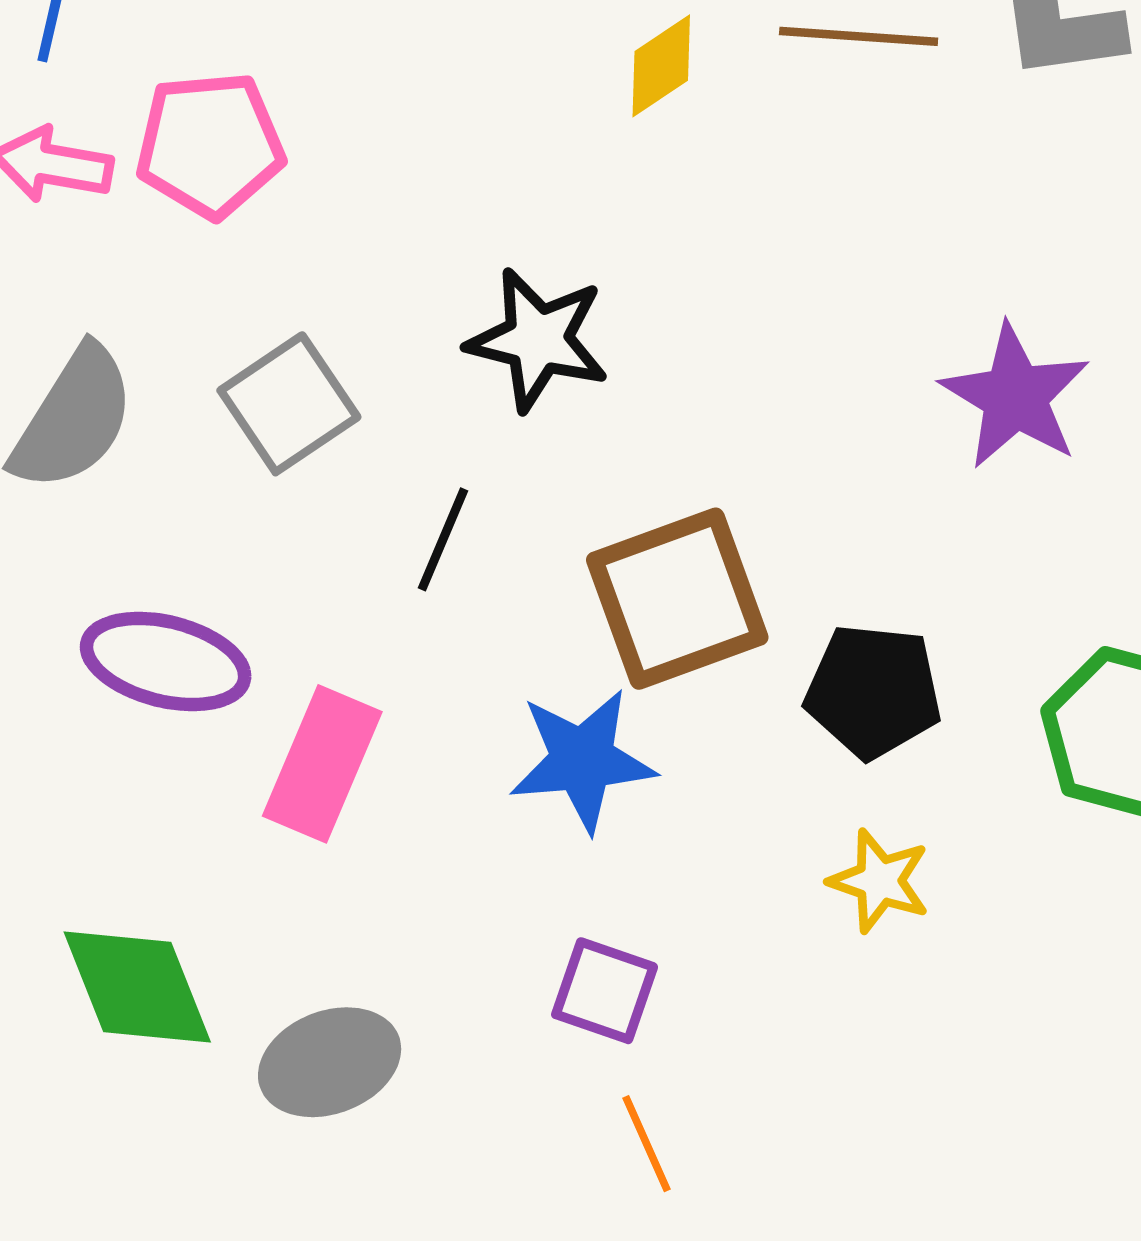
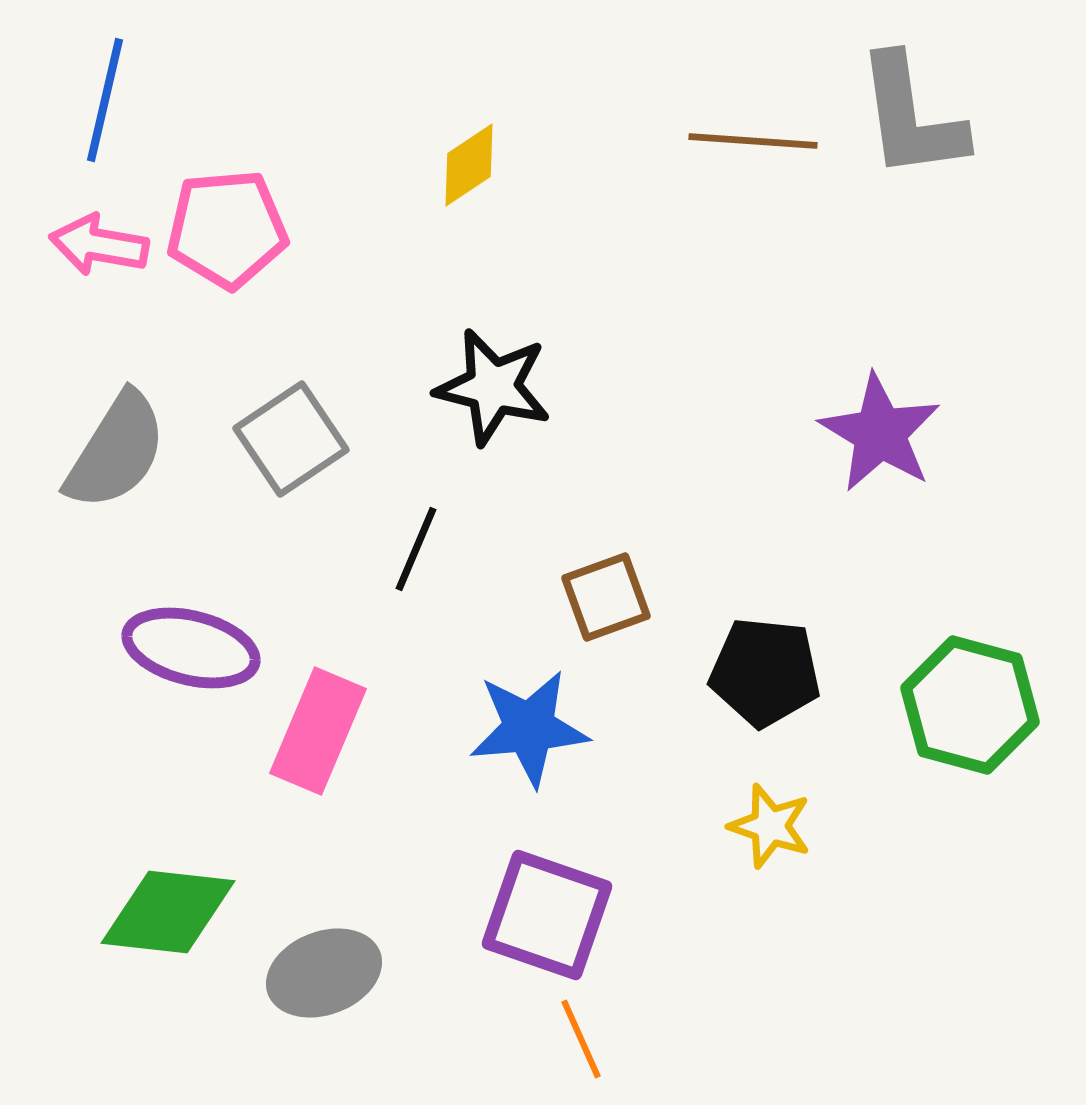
yellow diamond: (661, 66) -> (469, 165), moved
brown square: (677, 599) -> (606, 597), size x0.6
green diamond: (137, 987) -> (168, 912), turned -62
purple square: (605, 991) -> (547, 915), size x1.5

